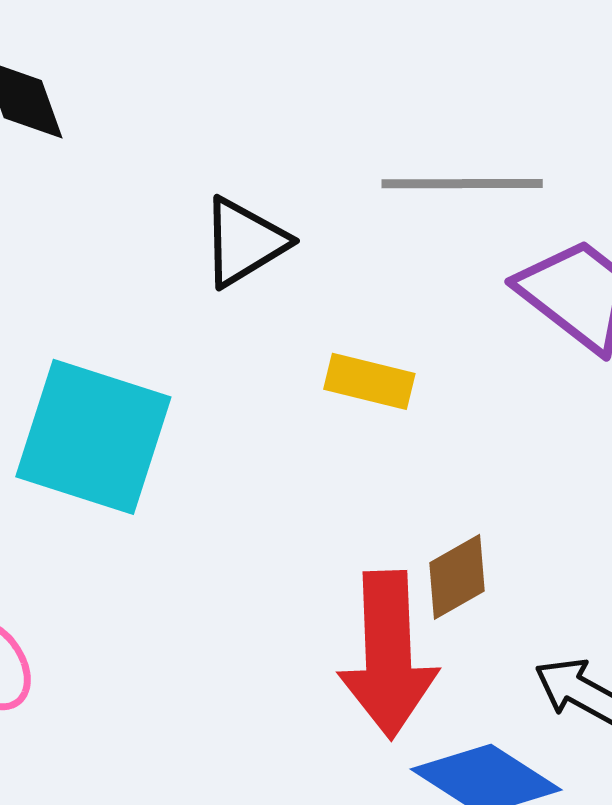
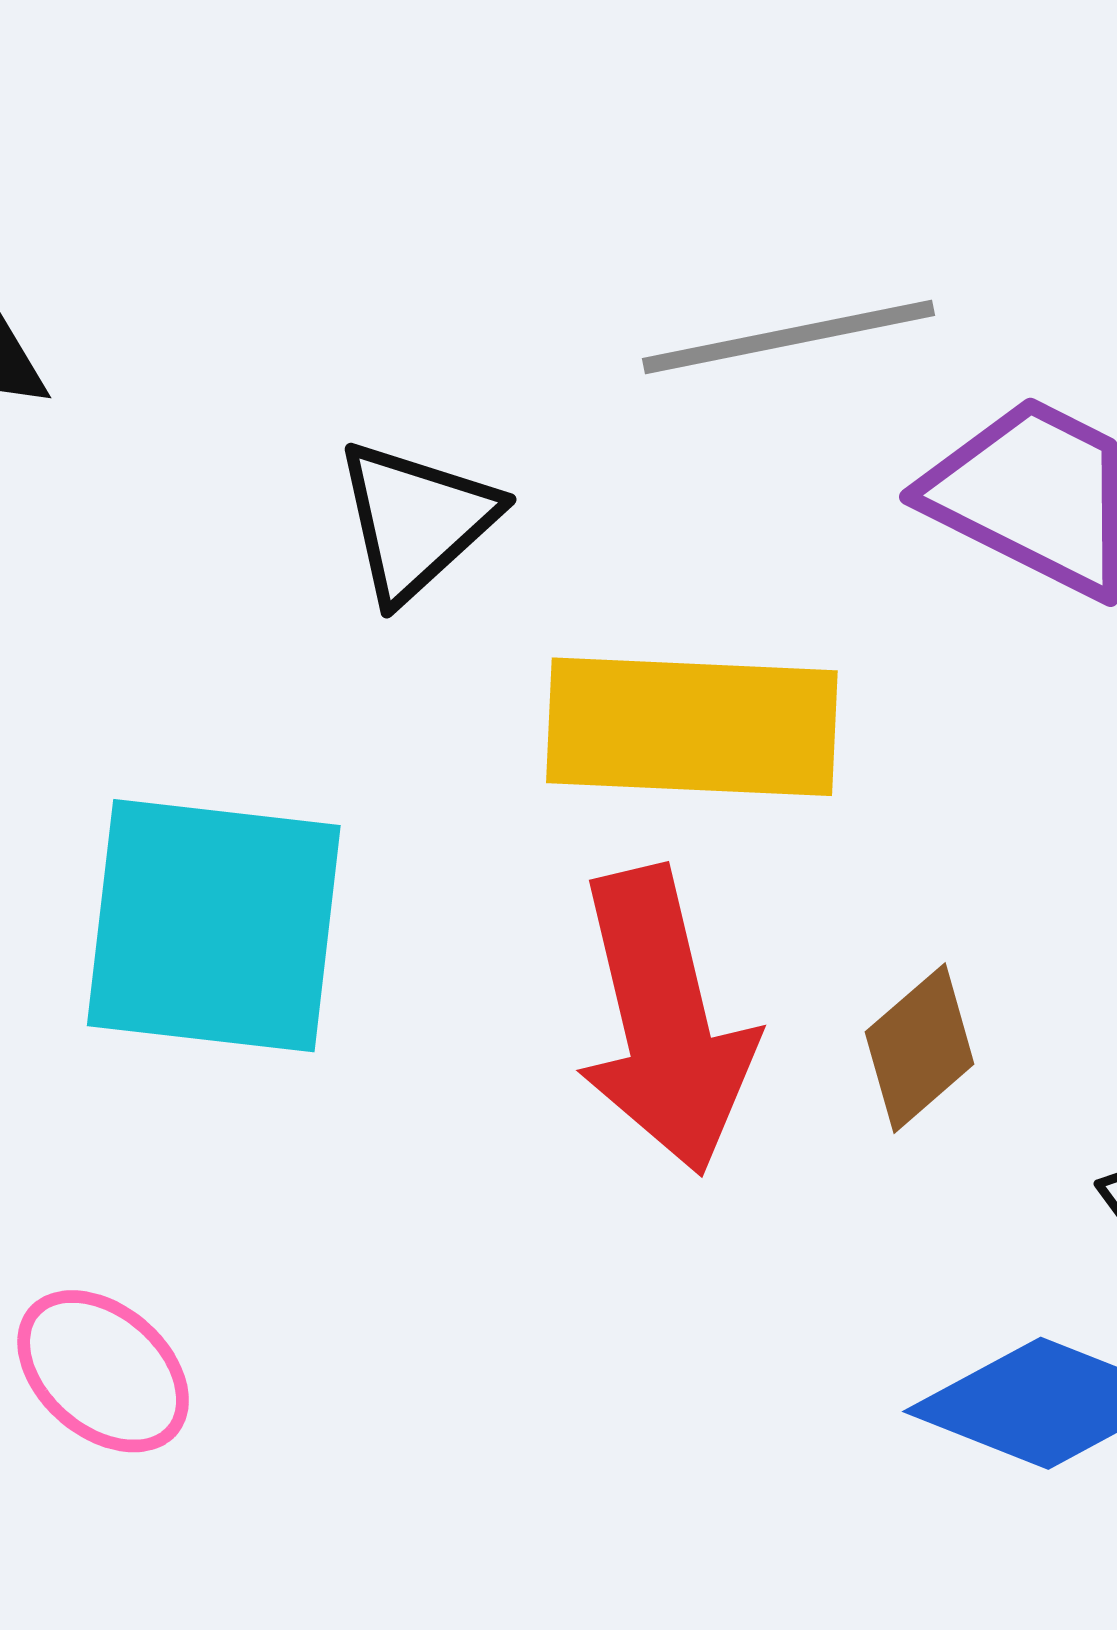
yellow rectangle: (369, 381) -> (692, 727), size x1.8
red arrow: (388, 655) -> (665, 1021), moved

